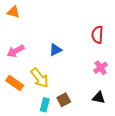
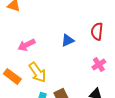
blue triangle: (55, 50) -> (68, 40), moved
pink arrow: (15, 51) -> (26, 45), moved

